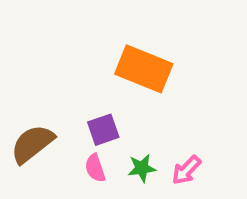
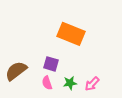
purple square: (103, 130) -> (51, 64), turned 35

